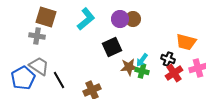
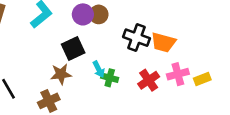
black cross: (168, 59) -> (136, 38), moved, size x1.5
cyan arrow: (142, 60) -> (99, 69), moved, turned -64
brown star: (129, 67) -> (61, 74), moved

